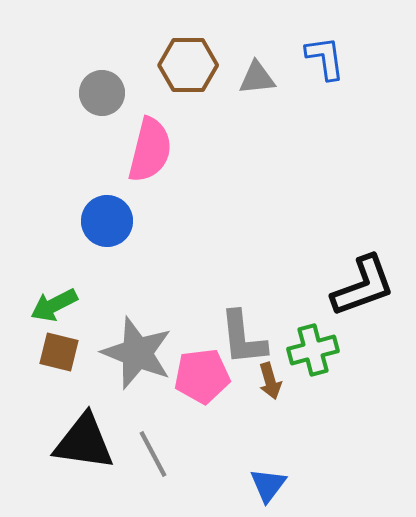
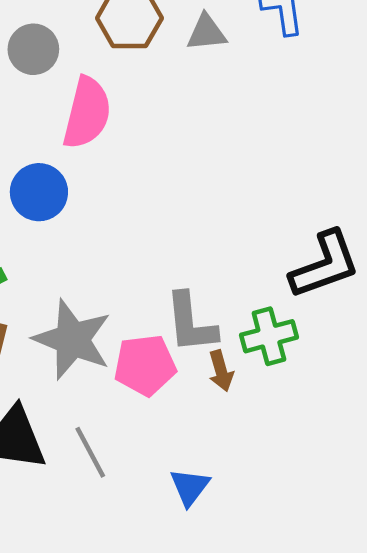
blue triangle: (268, 485) -> (190, 487), moved

